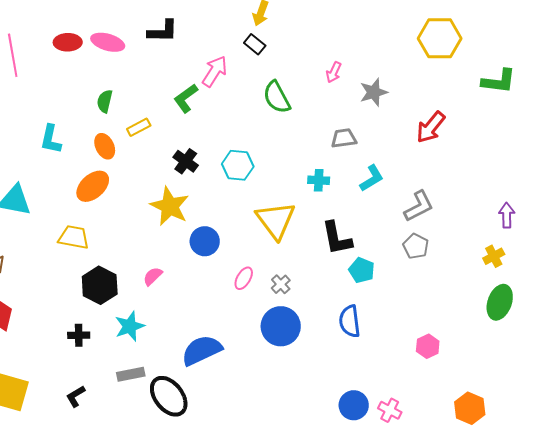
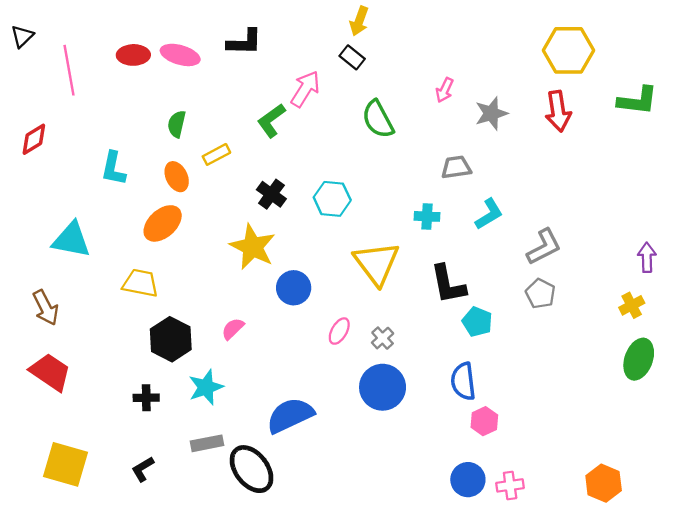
red arrow: (431, 127) -> (558, 111), moved, turned -48
pink hexagon: (428, 346) -> (484, 421), moved
pink cross: (390, 410) -> (510, 485), turned -35

